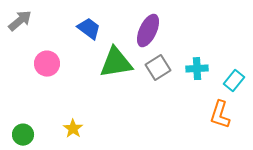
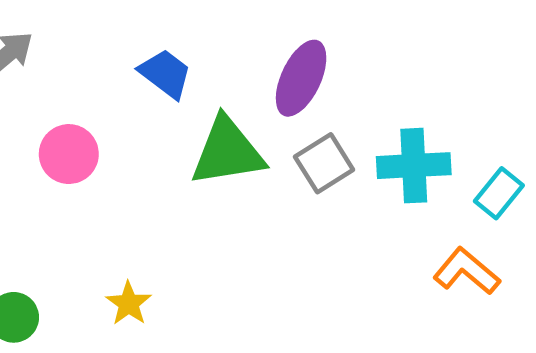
cyan cross: (197, 69) -> (414, 166), size x1.4
orange L-shape: (220, 115) -> (467, 271), turned 112

